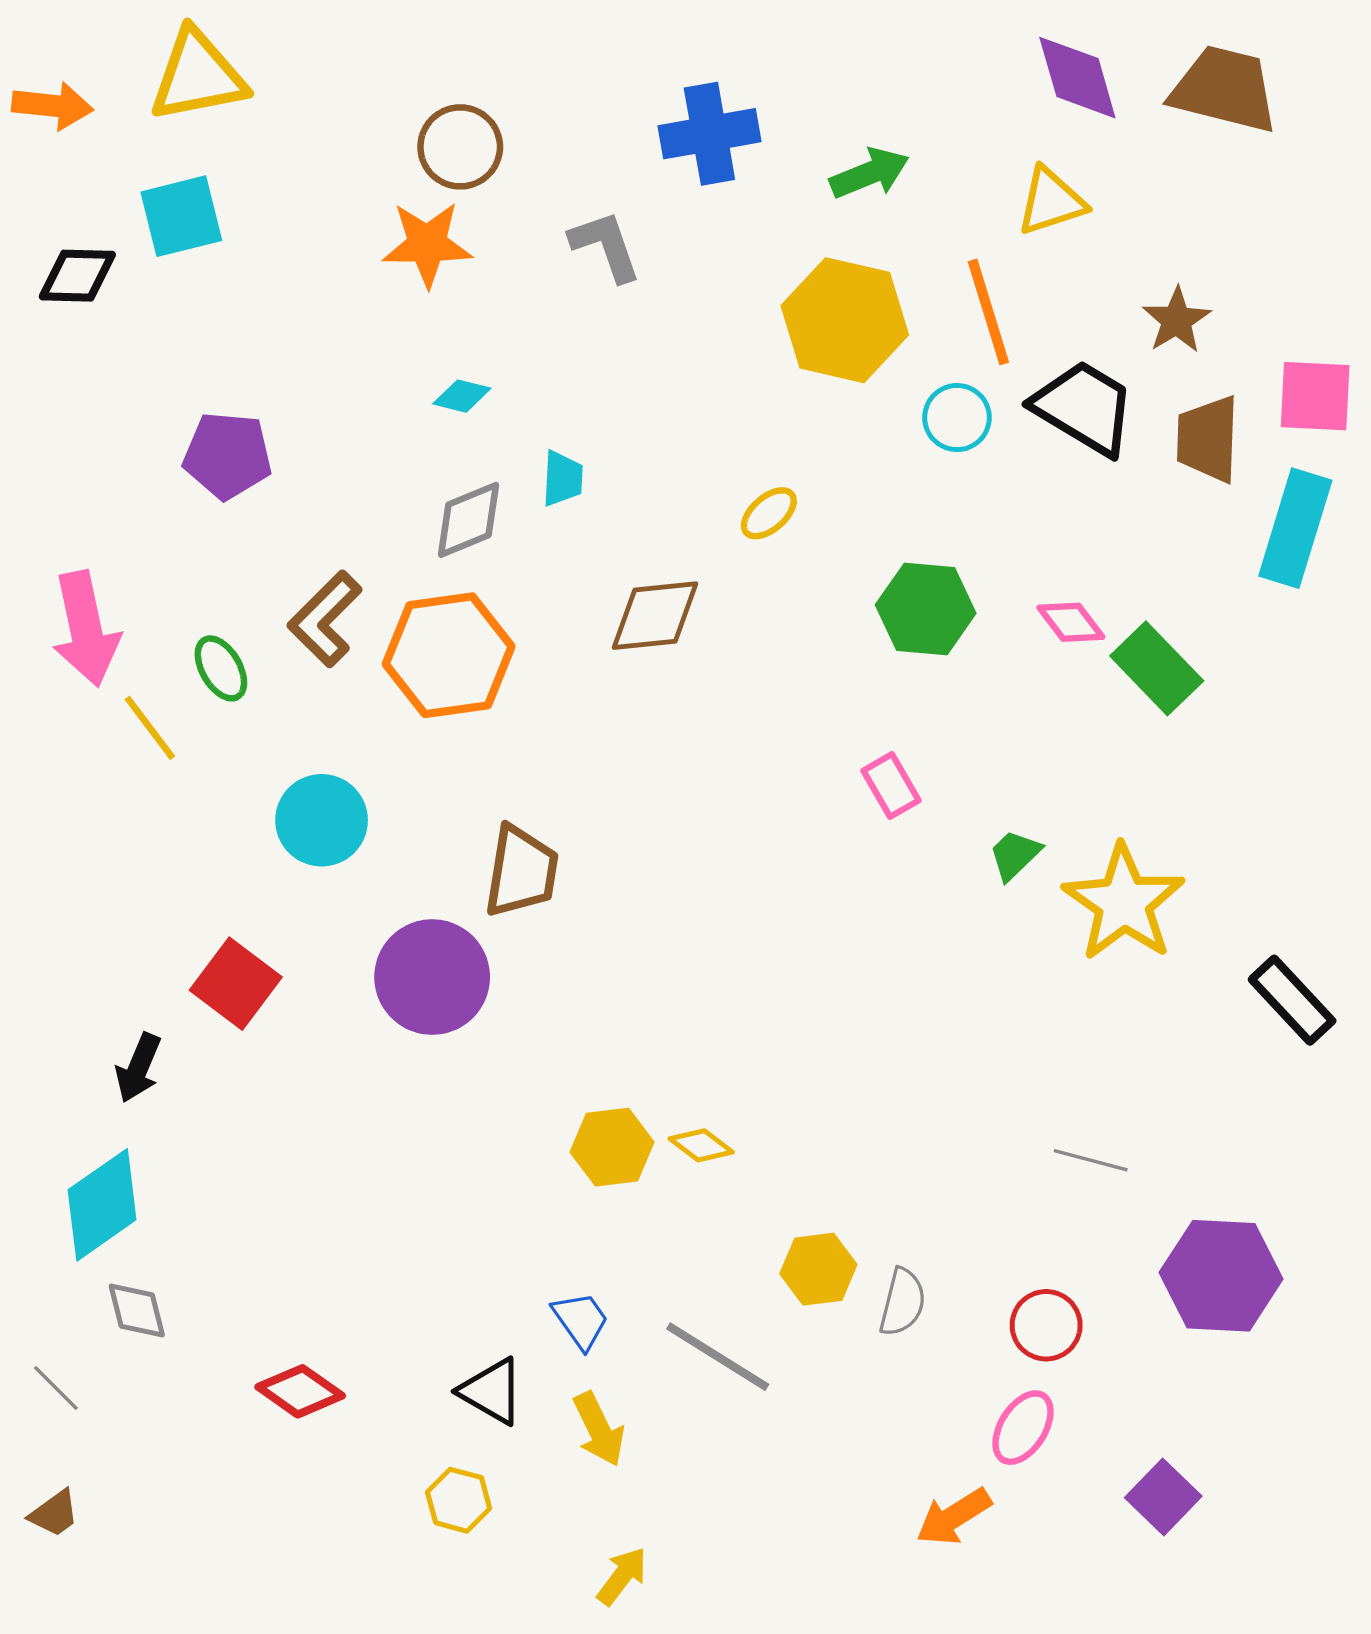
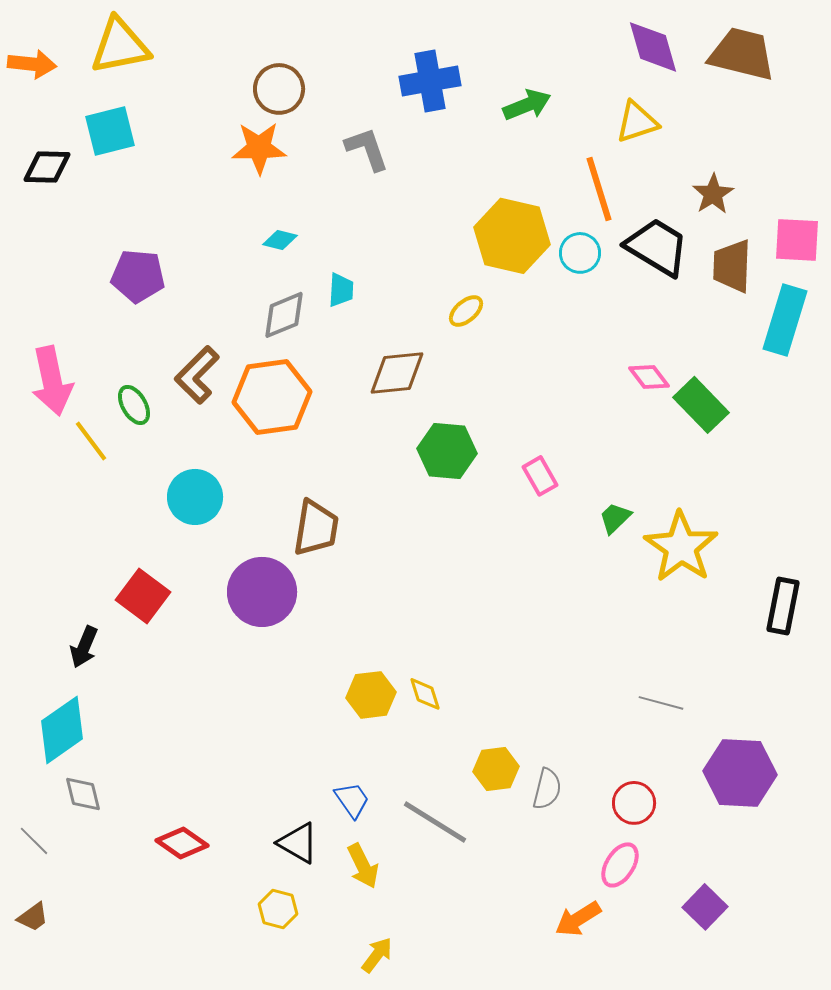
yellow hexagon: (845, 320) -> (512, 236), moved
green hexagon: (926, 609) -> (447, 451), moved
black rectangle: (1292, 1000) -> (783, 606), turned 54
yellow diamond: (701, 1145) -> (425, 694), turned 36

